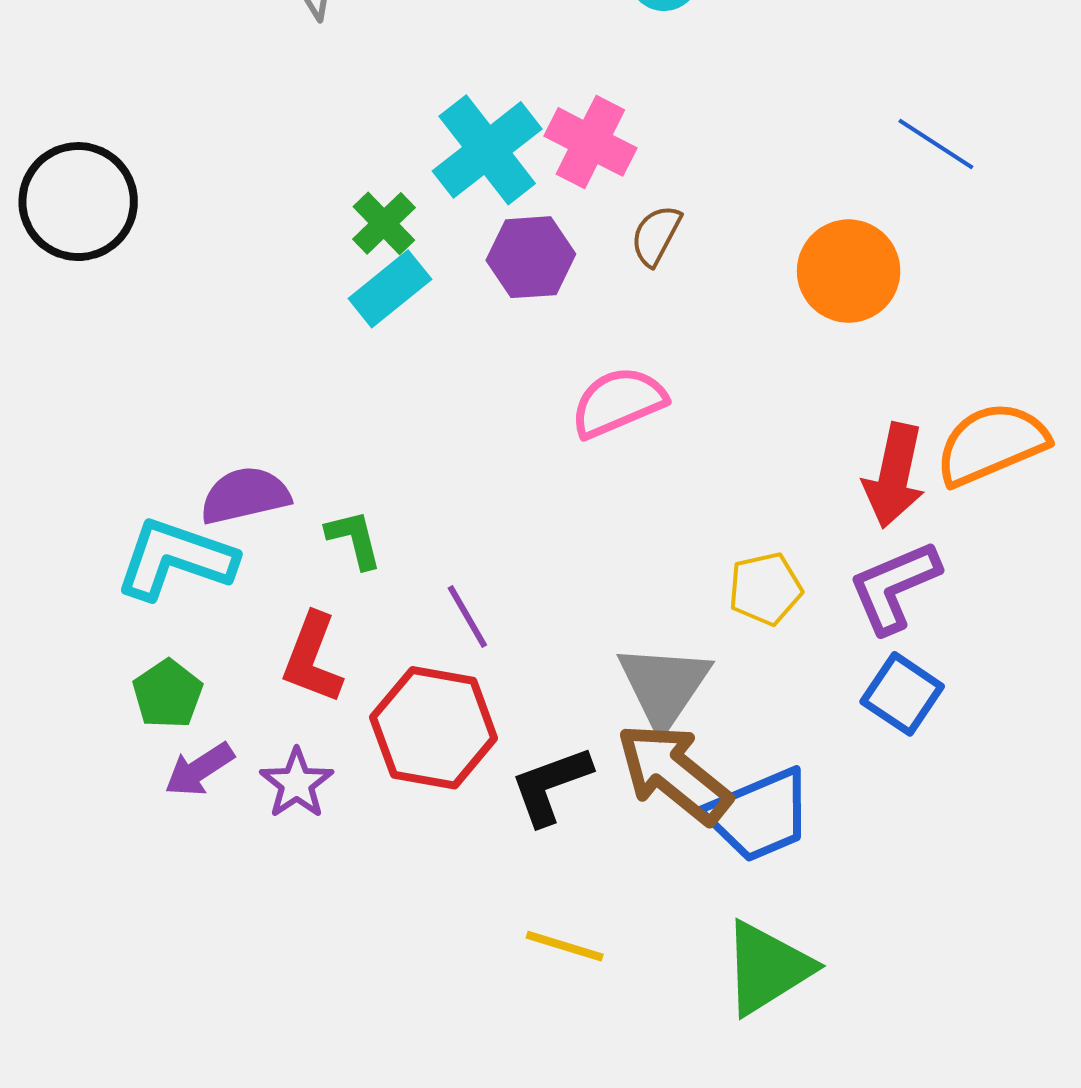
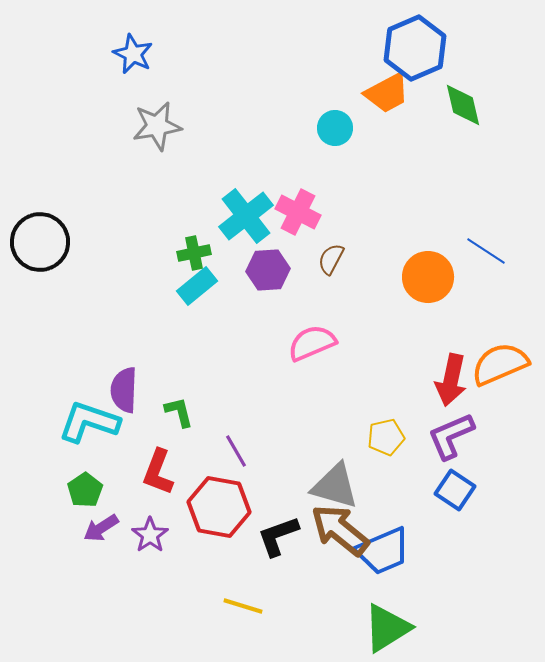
blue line: (936, 144) -> (486, 251), moved
green cross: (384, 223) -> (194, 253), turned 32
purple semicircle: (245, 495) -> (124, 390), turned -75
gray triangle: (664, 686) -> (335, 486), turned -48
yellow line: (565, 946) -> (243, 606), moved

